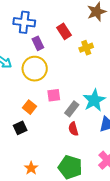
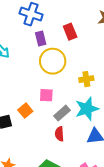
yellow cross: (86, 48) -> (86, 79), moved
yellow circle: (35, 69) -> (53, 61), moved
orange square: (30, 107) -> (25, 111), moved

